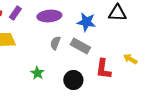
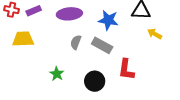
purple rectangle: (15, 13) -> (34, 11), turned 32
yellow arrow: (130, 59) -> (155, 34), moved

